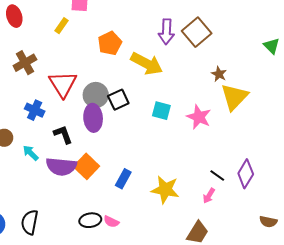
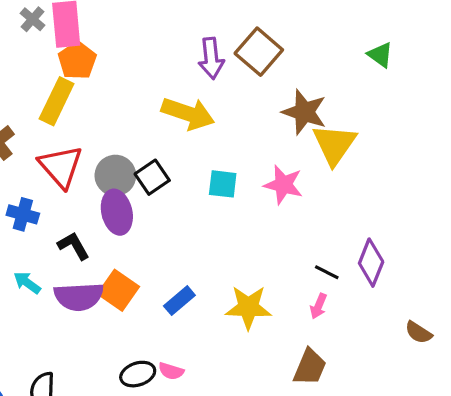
yellow rectangle: (61, 26) -> (57, 101), moved, size x1.8
orange pentagon: (110, 43) -> (77, 61), moved
brown star: (219, 74) -> (304, 112), size x1.8
blue rectangle: (123, 179) -> (179, 301), turned 30
brown semicircle: (268, 222) -> (419, 332), turned 30

